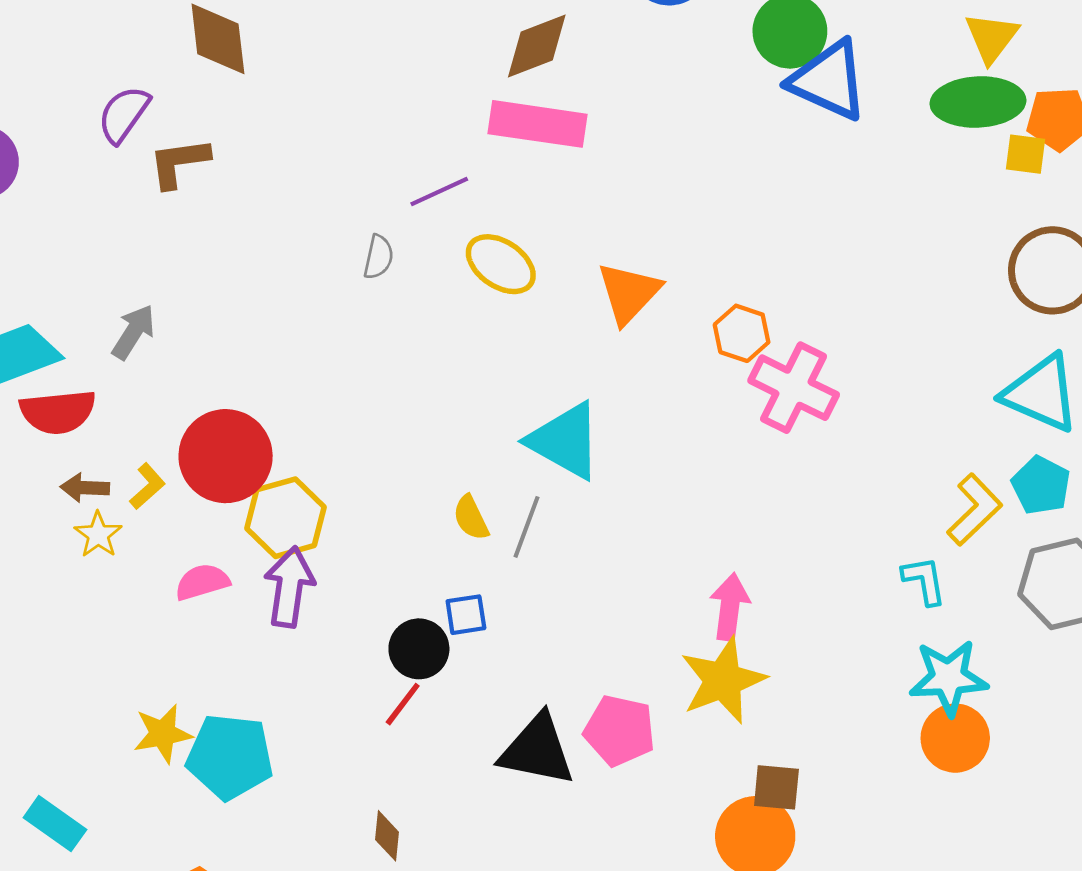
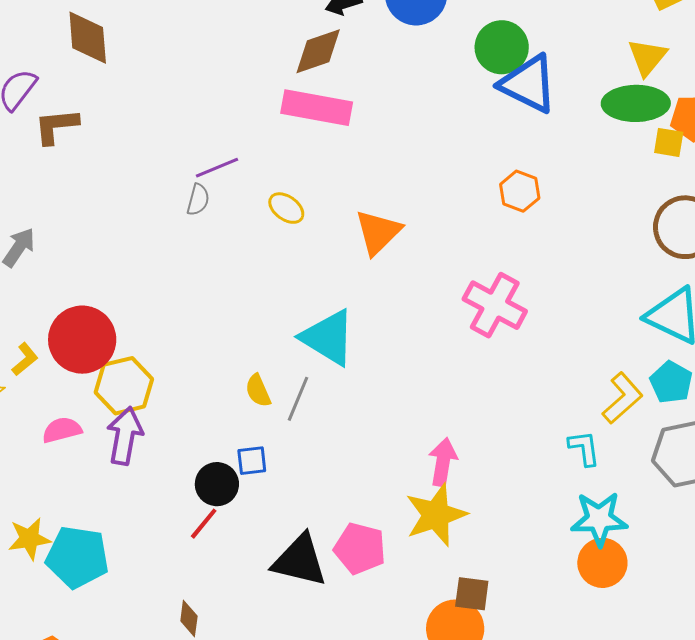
purple line: (439, 192) -> (217, 168), moved
yellow ellipse: (501, 264) -> (286, 208), size x0.7
orange hexagon: (742, 333) -> (520, 191), moved

